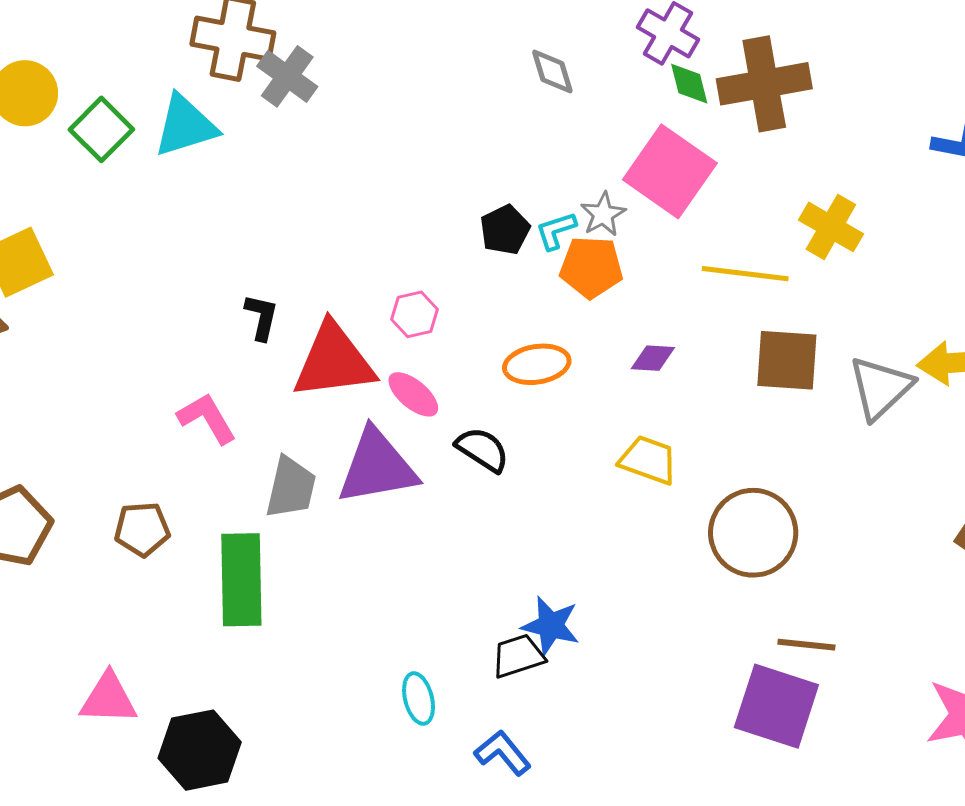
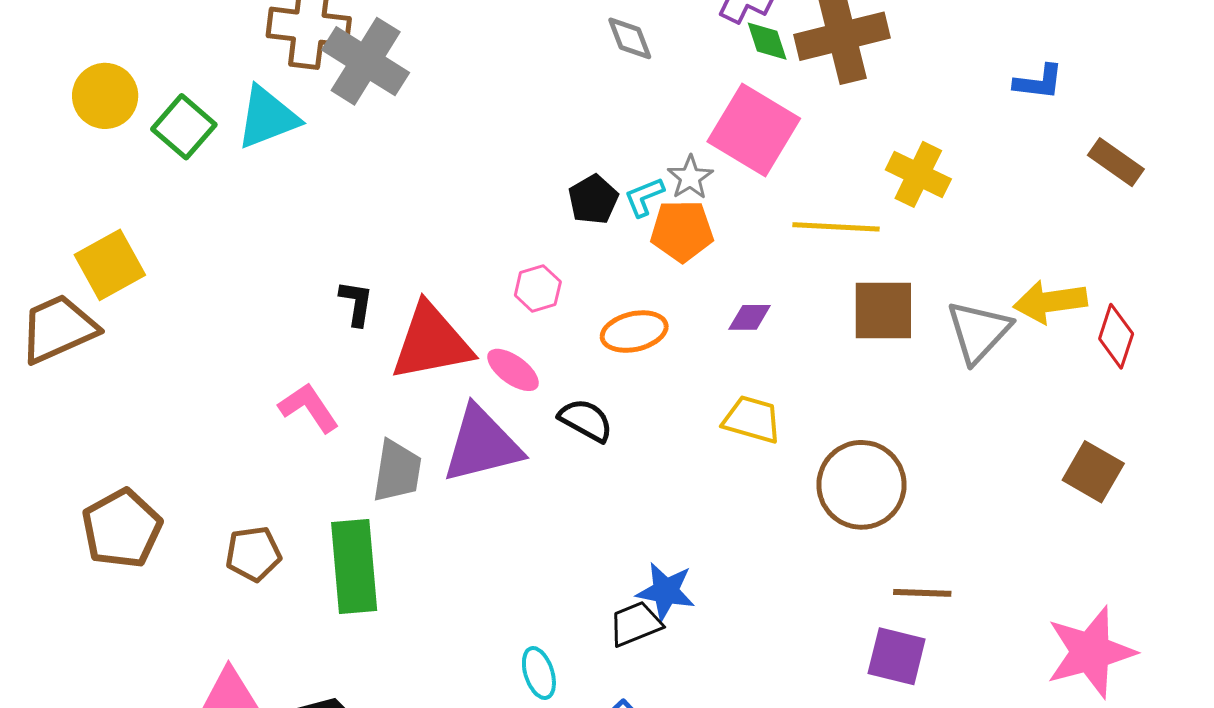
gray cross: (287, 76) -> (366, 61), size x1.4
pink hexagon: (415, 314) -> (538, 289), moved
brown pentagon: (142, 529) -> (253, 554), moved
purple square: (776, 706) -> (897, 656), size x0.7

